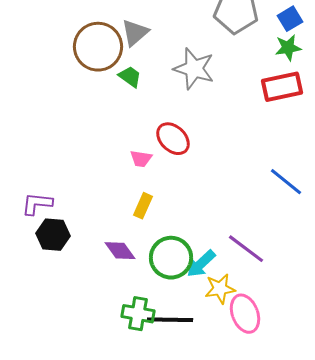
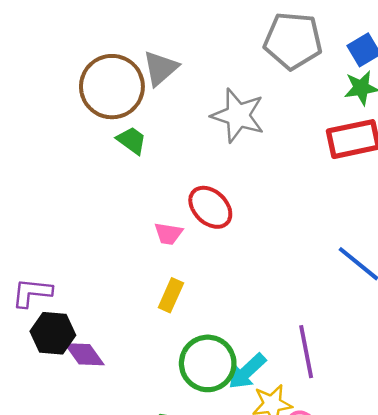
green trapezoid: (130, 77) -> (132, 140), moved
purple line: (246, 249) -> (306, 352), turned 42
purple diamond: (120, 251) -> (84, 354), moved

